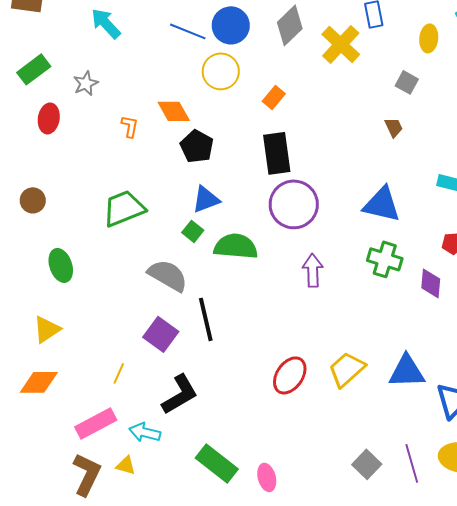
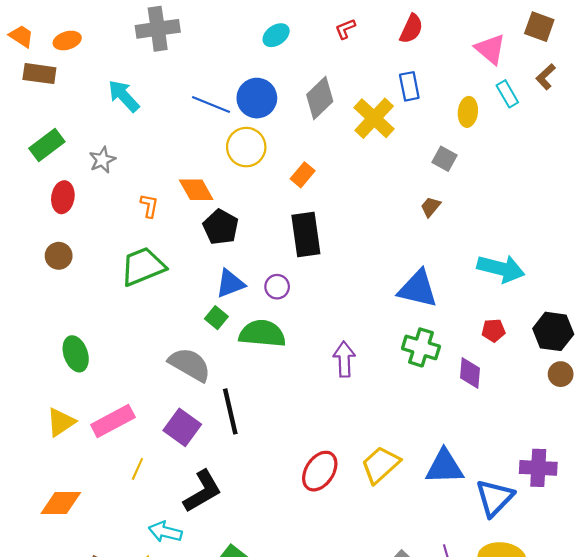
brown trapezoid: (394, 127) -> (431, 207), turned -115
brown circle: (33, 200) -> (59, 256), moved
purple circle: (294, 204) -> (277, 287), moved, size x0.5
green trapezoid: (124, 208) -> (143, 266), moved
orange diamond: (39, 382) -> (61, 503), moved
pink rectangle: (96, 423) -> (113, 421), moved

